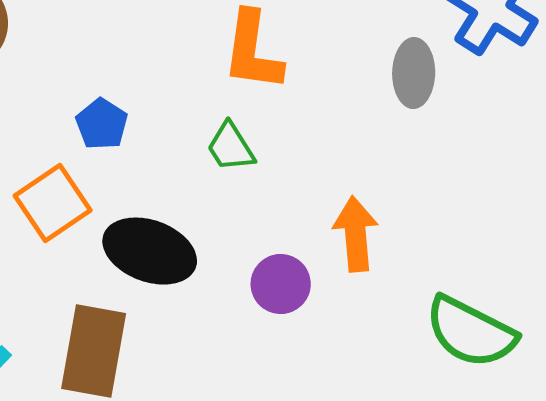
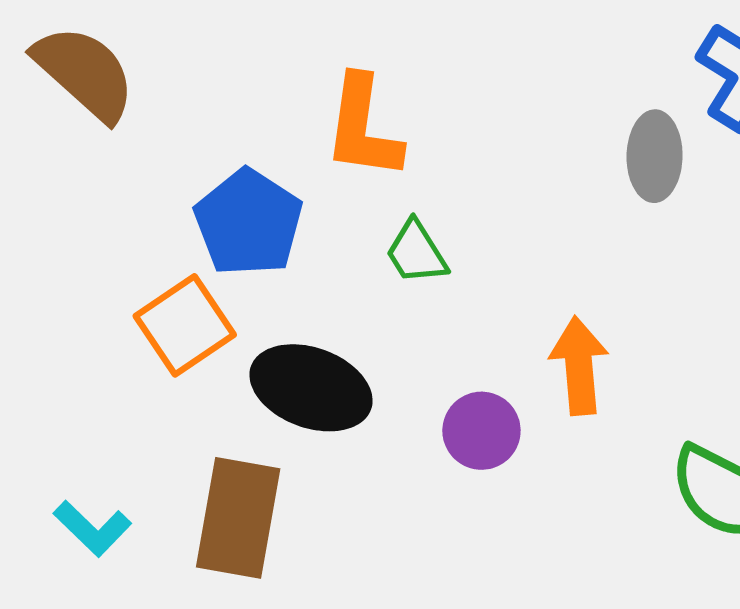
orange L-shape: (253, 51) -> (363, 128), moved
blue pentagon: (102, 124) -> (249, 223), size x1.6

